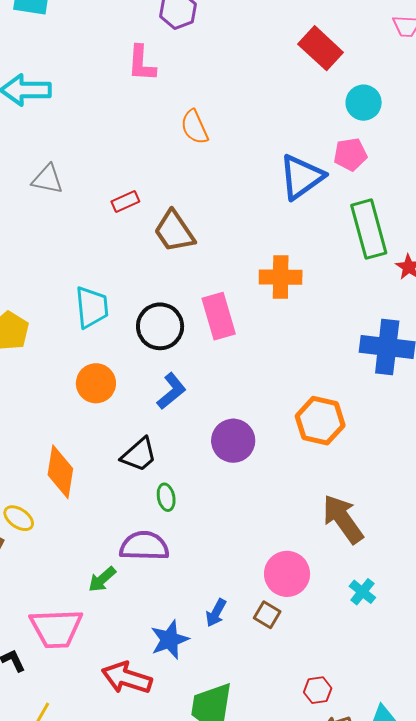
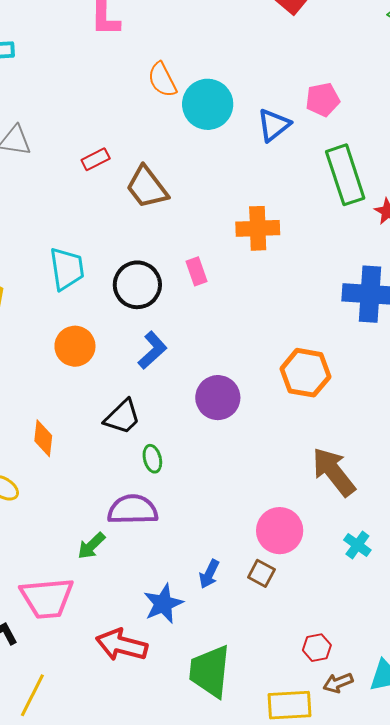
cyan circle: (364, 103) -> (208, 104), moved, size x1.4
blue triangle: (301, 177) -> (274, 125), size x0.7
pink rectangle: (219, 316) -> (197, 271), size x0.6
orange diamond: (60, 472) -> (43, 438), size x0.7

